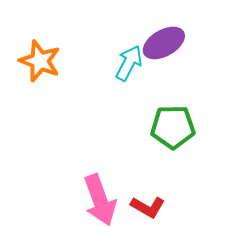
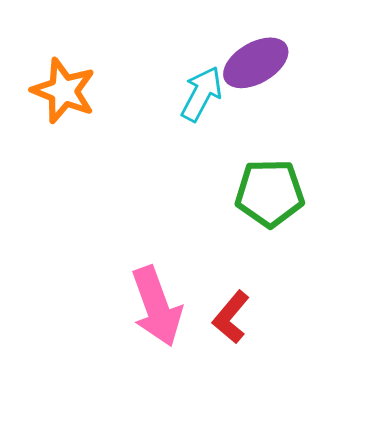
red L-shape: (148, 207) -> (231, 317), turned 100

